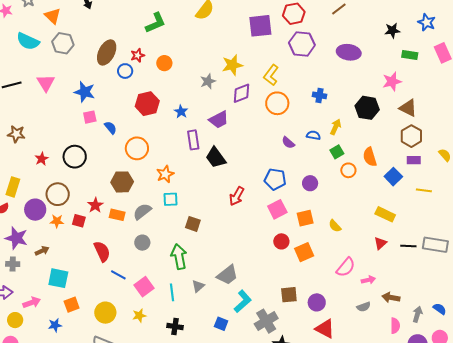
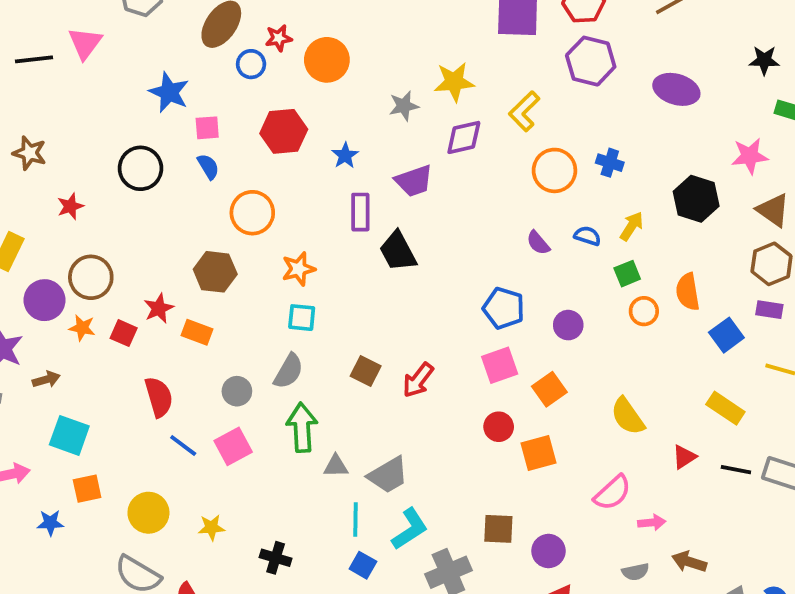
orange circle: (164, 63) -> (327, 60), size x1.5
pink triangle: (46, 83) -> (85, 43), moved
orange circle: (277, 103) -> (554, 170), moved
pink square: (90, 117) -> (207, 128), moved
black circle: (75, 157) -> (141, 168), moved
red arrow: (237, 196) -> (418, 380), moved
gray semicircle: (142, 212) -> (289, 371), moved, turned 150
yellow rectangle: (385, 214) -> (725, 408), moved
orange square: (305, 218) -> (549, 389), turned -30
brown square: (193, 224) -> (366, 371), moved
yellow semicircle: (335, 226) -> (628, 416), moved, size x1.5
gray triangle: (198, 286) -> (336, 466), moved, turned 32
pink square: (144, 287) -> (233, 446), moved
cyan line: (172, 292) -> (355, 520), moved

